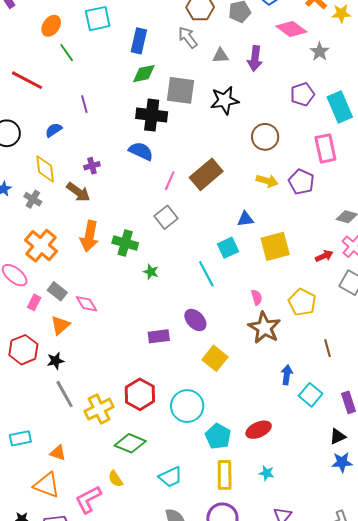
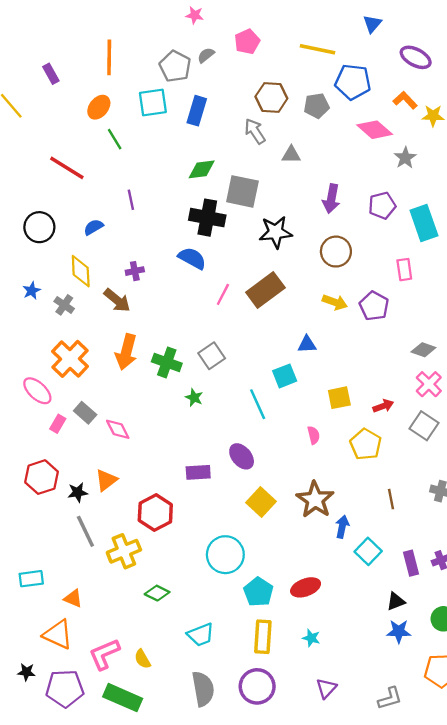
blue rectangle: (139, 41) -> (197, 111), moved
purple arrow: (255, 58) -> (331, 199), moved
black star: (225, 100) -> (276, 232), moved
pink rectangle: (325, 148) -> (404, 270), size x0.7
gray square: (166, 217) -> (212, 356), moved
yellow square: (275, 246) -> (339, 398), moved, size x0.7
red arrow: (324, 256) -> (383, 406), moved
orange triangle: (60, 325) -> (106, 480), moved
brown star: (264, 328) -> (315, 500), moved
red hexagon: (140, 394) -> (155, 512), moved
green diamond: (130, 443) -> (157, 593), size x0.7
yellow semicircle: (115, 479) -> (142, 659), moved

